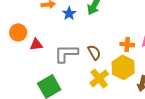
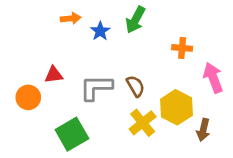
orange circle: (18, 32) -> (28, 97), moved
orange cross: (127, 44) -> (182, 48), moved

